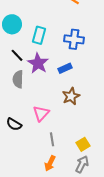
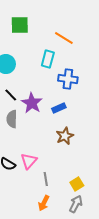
cyan rectangle: (39, 35) -> (48, 59), moved
pink triangle: (41, 113) -> (29, 161), moved

